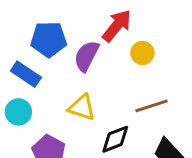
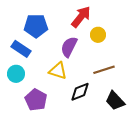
purple semicircle: (86, 56) -> (69, 47), moved

